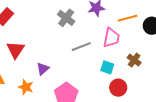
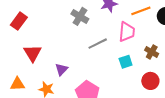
cyan square: (107, 67) -> (126, 62), turned -32
red circle: (118, 88) -> (150, 81), moved

